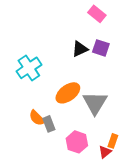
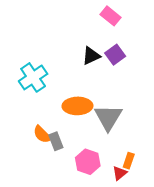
purple square: (101, 48) -> (115, 55), turned 36
orange ellipse: (68, 93) -> (77, 106), turned 35

